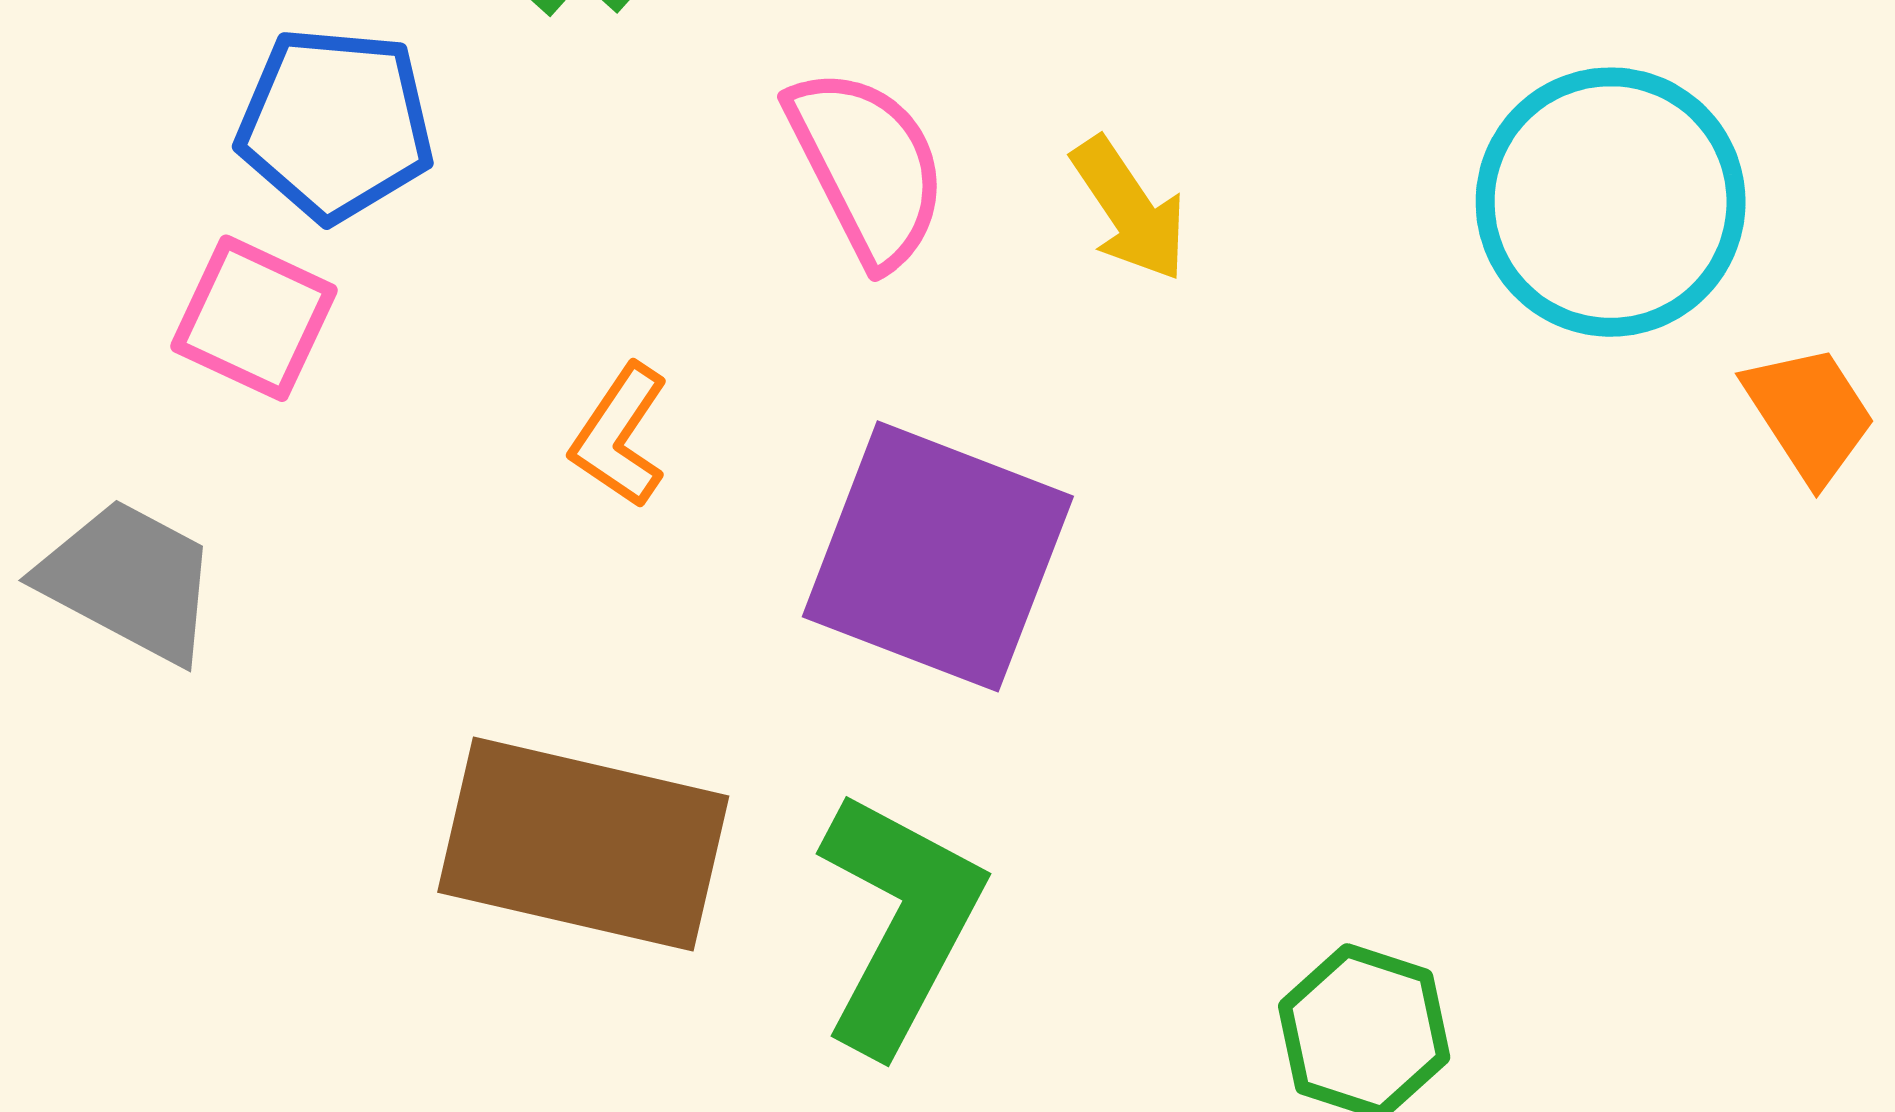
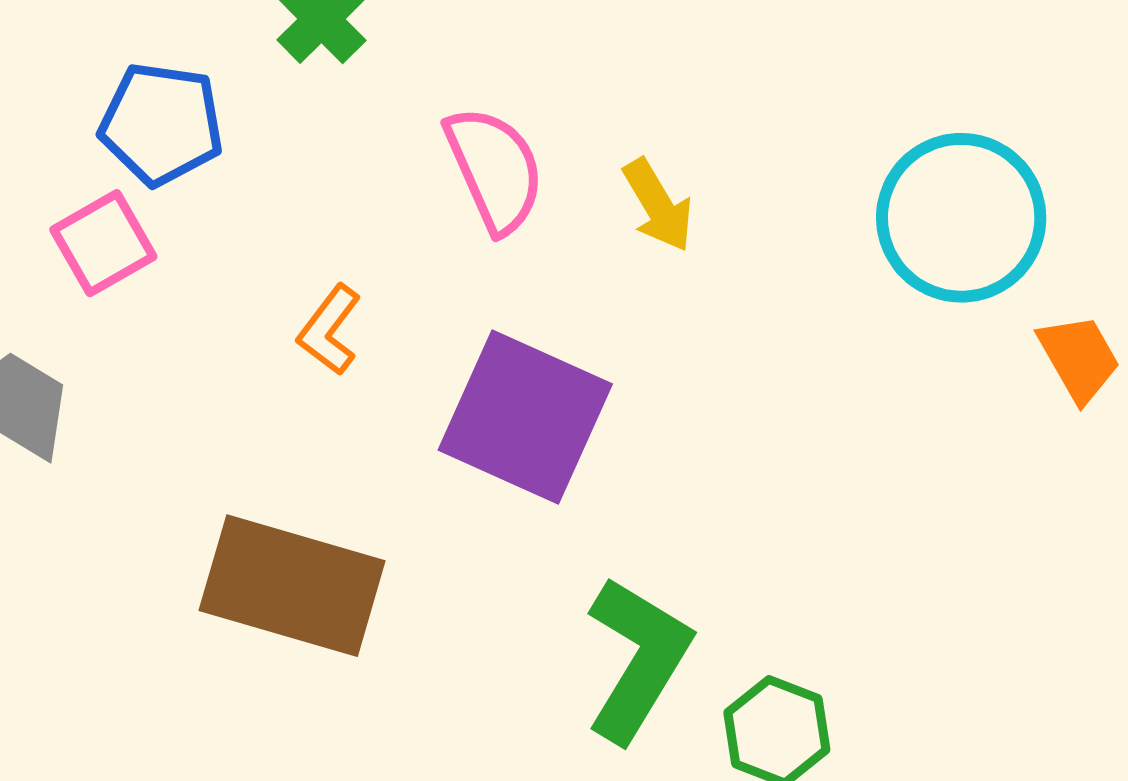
pink square: (254, 318) -> (103, 243), turned 32
green L-shape: (900, 922) -> (638, 659), moved

